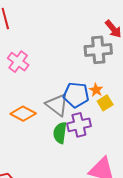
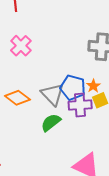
purple cross: (79, 125) -> (80, 105), moved
green semicircle: (60, 133) -> (51, 123), turned 35

